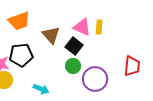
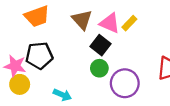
yellow rectangle: (99, 27) -> (129, 23), turned 40
brown triangle: (51, 35) -> (82, 20), moved

